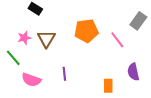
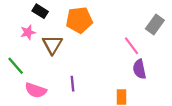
orange pentagon: (86, 31) -> (79, 20), moved
pink star: (24, 38) -> (28, 32), moved
purple semicircle: (133, 72) -> (139, 69), moved

